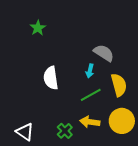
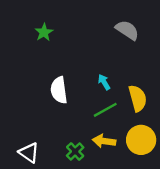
gray semicircle: (104, 53) -> (127, 30), moved
cyan arrow: (90, 71) -> (104, 82), turned 136

